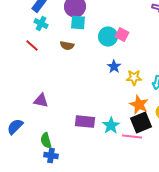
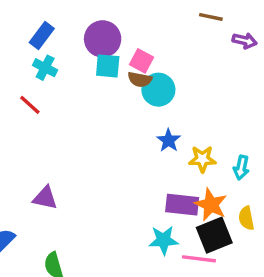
pink square: (122, 35) -> (141, 61), moved
brown semicircle: (67, 46) -> (140, 79), moved
purple rectangle: (85, 122) -> (182, 205), moved
cyan star: (111, 126) -> (163, 240), turned 30

